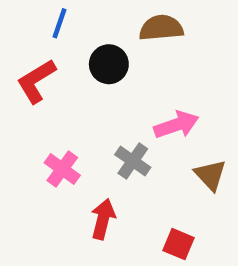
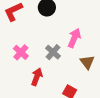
pink arrow: (176, 125) -> (74, 38), turned -54

